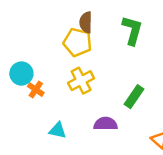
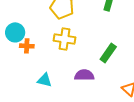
yellow cross: (81, 81) -> (64, 39), turned 35
orange cross: (36, 90) -> (27, 46), turned -32

